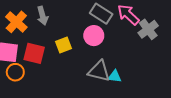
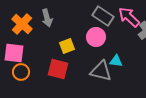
red square: (34, 53) -> (58, 69), moved
cyan triangle: (115, 76) -> (116, 61), moved

